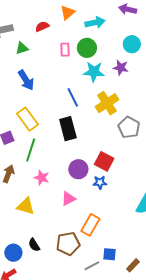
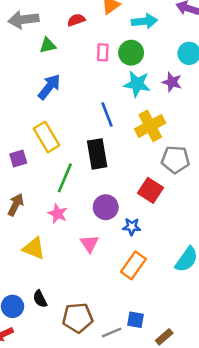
blue arrow: (26, 80) -> (49, 87), turned -115
gray pentagon: (129, 127) -> (175, 160), turned -30
green line: (31, 150) -> (65, 178), moved
red square: (104, 161) -> (150, 190), moved
pink triangle: (68, 199) -> (89, 244), turned -42
orange rectangle: (90, 225) -> (133, 265), moved
brown pentagon: (68, 244) -> (78, 318), moved

